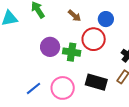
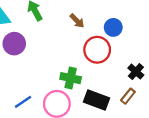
purple circle: (50, 47) -> (14, 44), moved
green cross: (72, 52) -> (71, 78), moved

